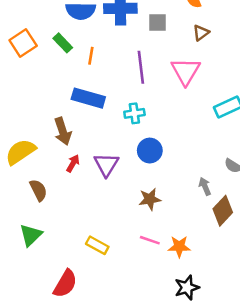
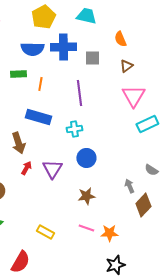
green rectangle: (63, 43) -> (18, 74), turned -49
pink triangle: (186, 71) -> (133, 96), moved

